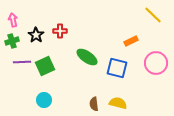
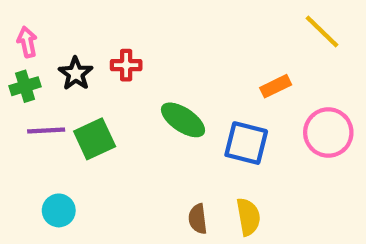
cyan circle: (44, 100) -> (59, 210), moved
yellow semicircle: (118, 103) -> (248, 217), turned 66

